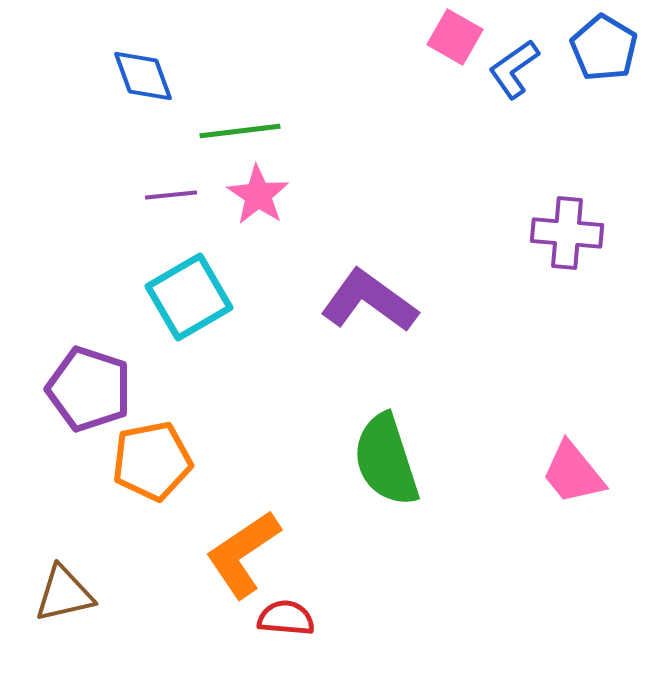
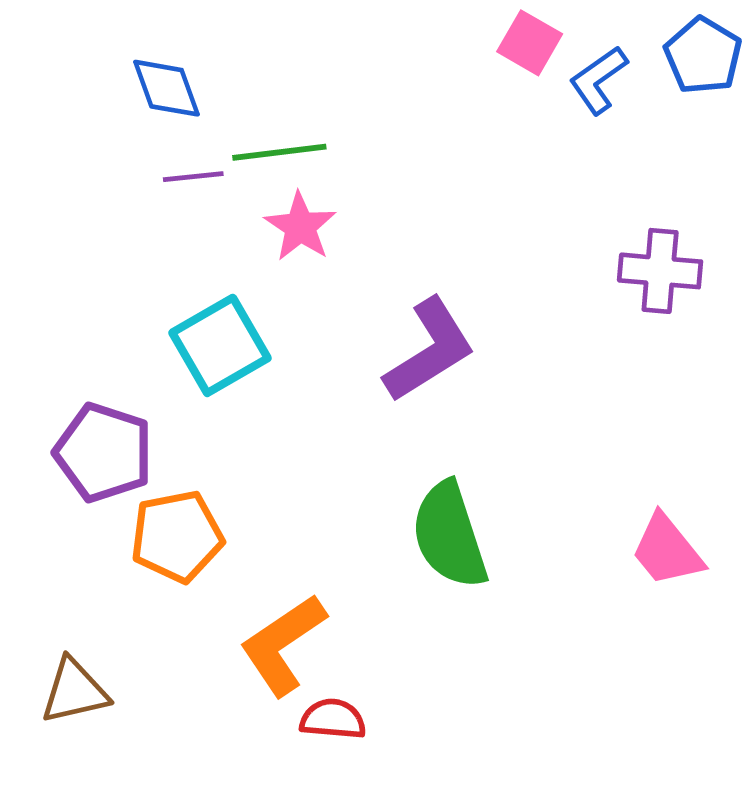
purple line: (171, 195) -> (193, 177), moved
purple L-shape: (369, 301) -> (430, 350), turned 112

